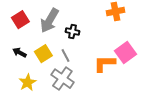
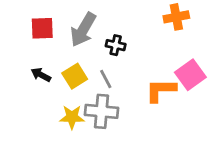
red square: (20, 20) -> (42, 28), turned 30
gray cross: (62, 79) -> (102, 111), turned -30
yellow star: (27, 83) -> (72, 117), moved, turned 30

